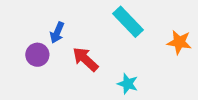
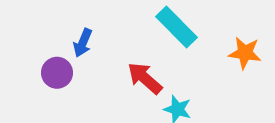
red arrow: (85, 59) -> (145, 78), moved

